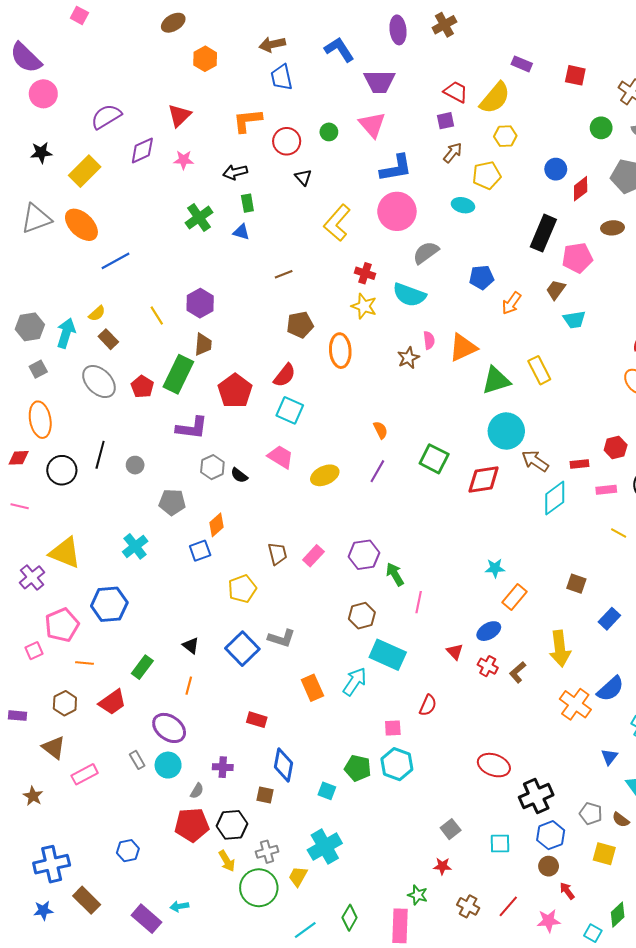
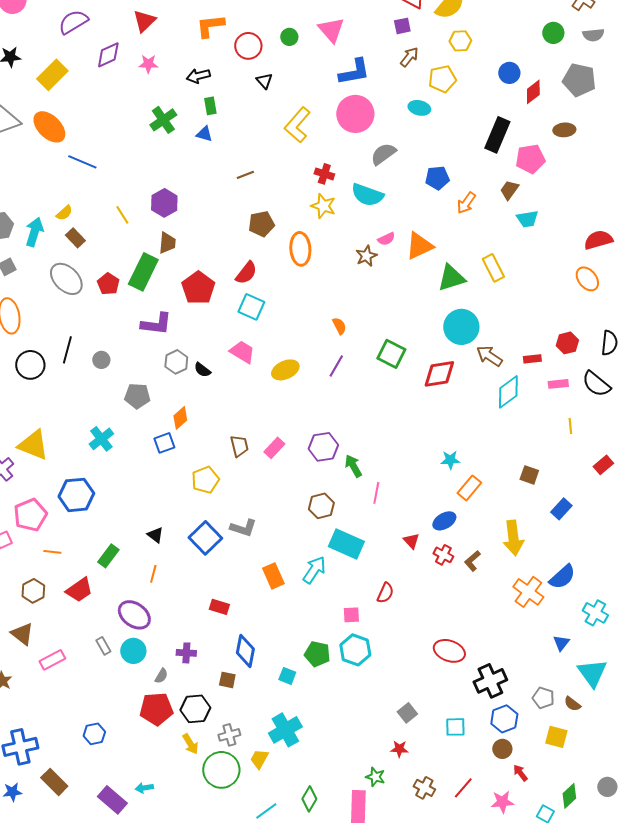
blue line: (115, 261) -> (82, 162), turned 52
pink semicircle: (429, 340) -> (386, 239), turned 72
yellow line: (619, 533) -> (570, 426), turned 56

